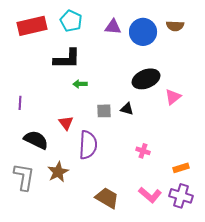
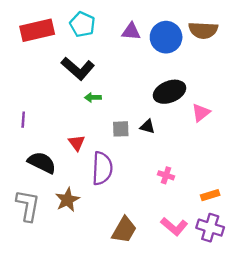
brown semicircle: (175, 26) -> (203, 30), size x1.4
black L-shape: (67, 59) -> (78, 69), turned 40
brown trapezoid: (107, 198) -> (124, 230), turned 90

